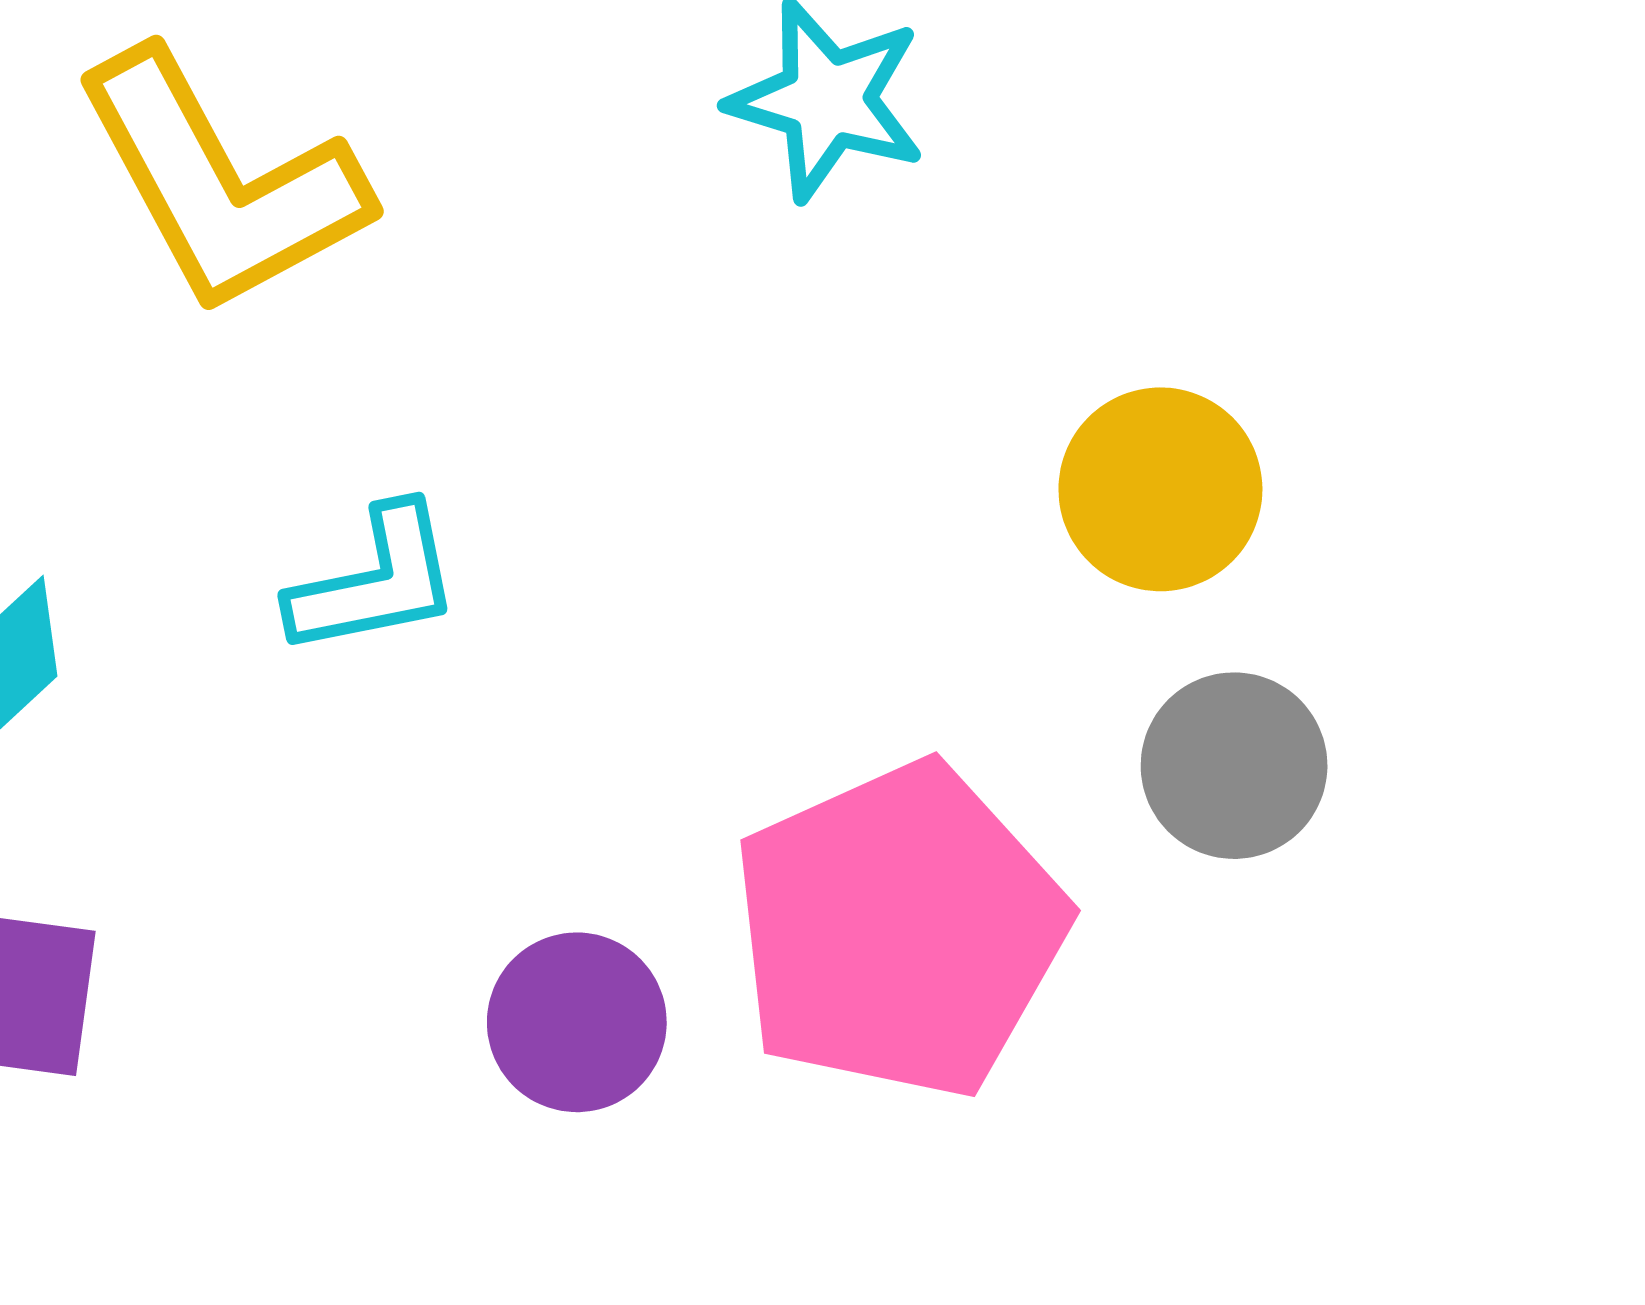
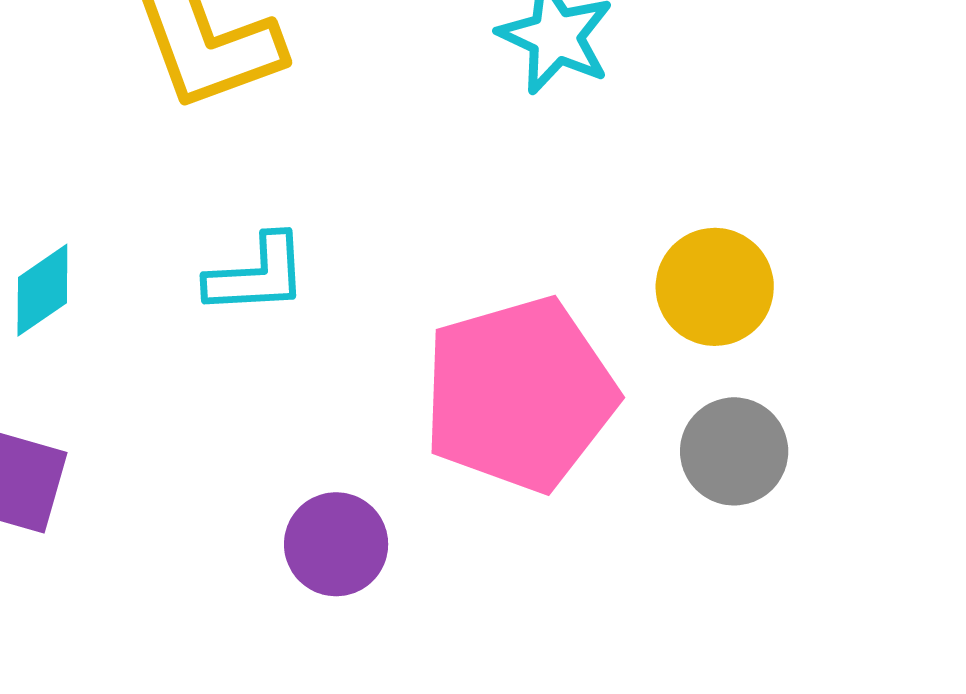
pink pentagon: (899, 930) -> (519, 394), moved

